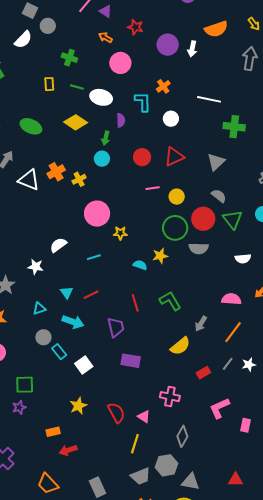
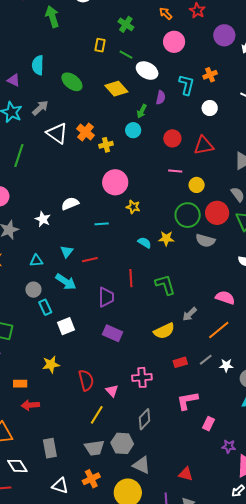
orange cross: (56, 172) -> (86, 132), turned -36
pink cross: (170, 397) -> (142, 377), turned -30

